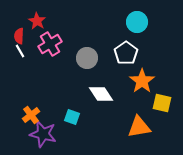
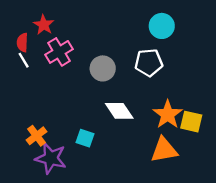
white pentagon: (126, 53) -> (149, 63), turned 30
orange star: (142, 81) -> (168, 115), moved

